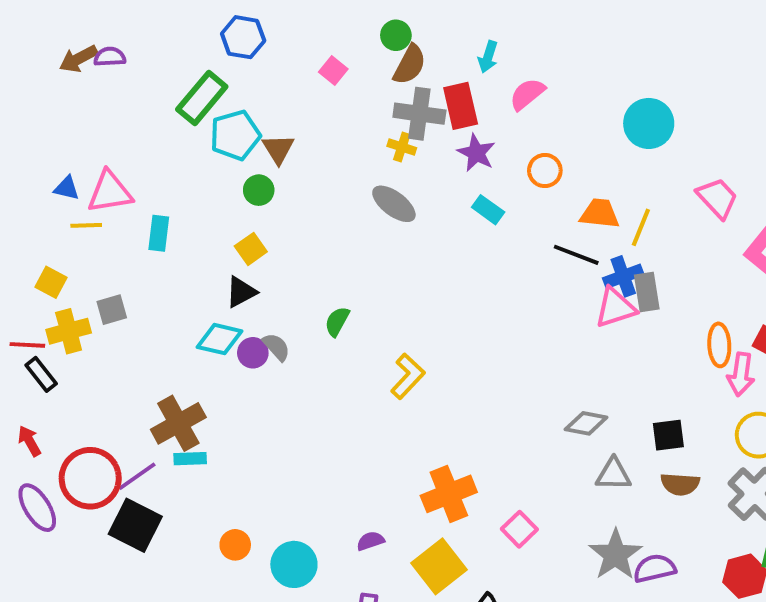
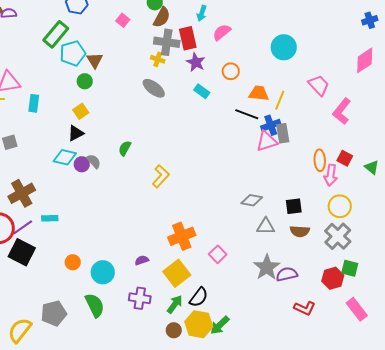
brown cross: (178, 423) -> (22, 193), moved

